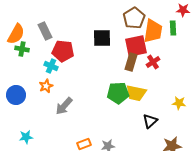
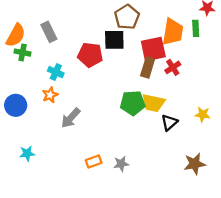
brown pentagon: (134, 18) -> (127, 17), moved
red pentagon: (63, 51) -> (90, 55), moved
black triangle: (150, 121) -> (169, 123), moved

